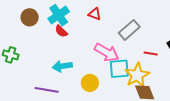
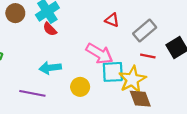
red triangle: (95, 14) -> (112, 20), moved
gray rectangle: (129, 30) -> (145, 30), moved

